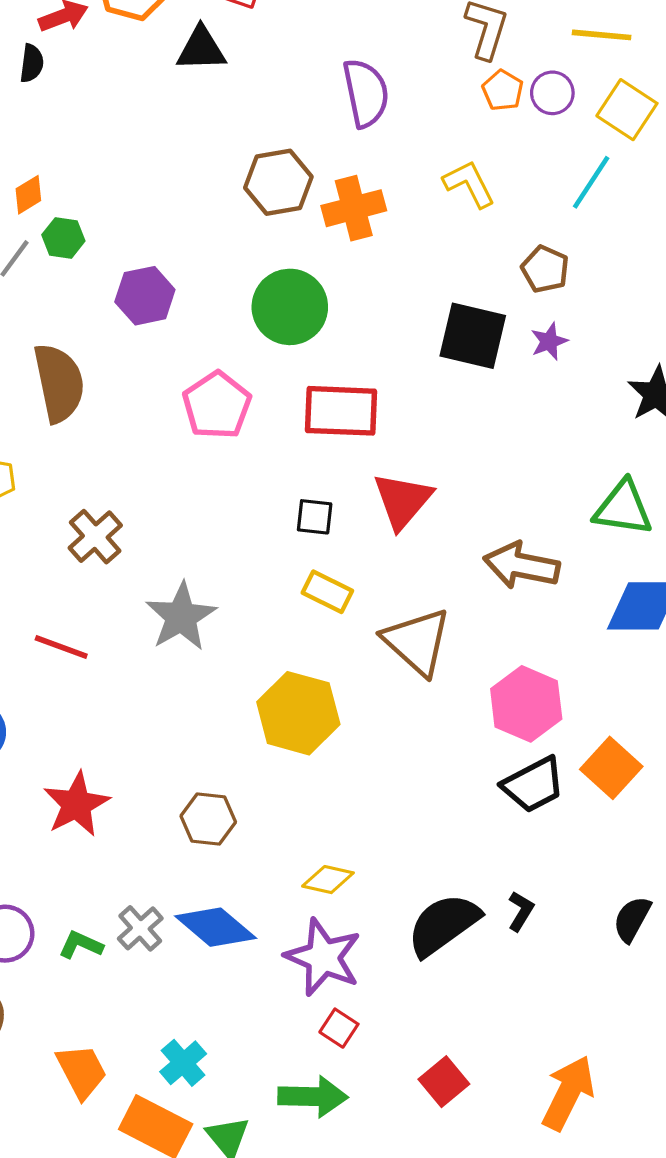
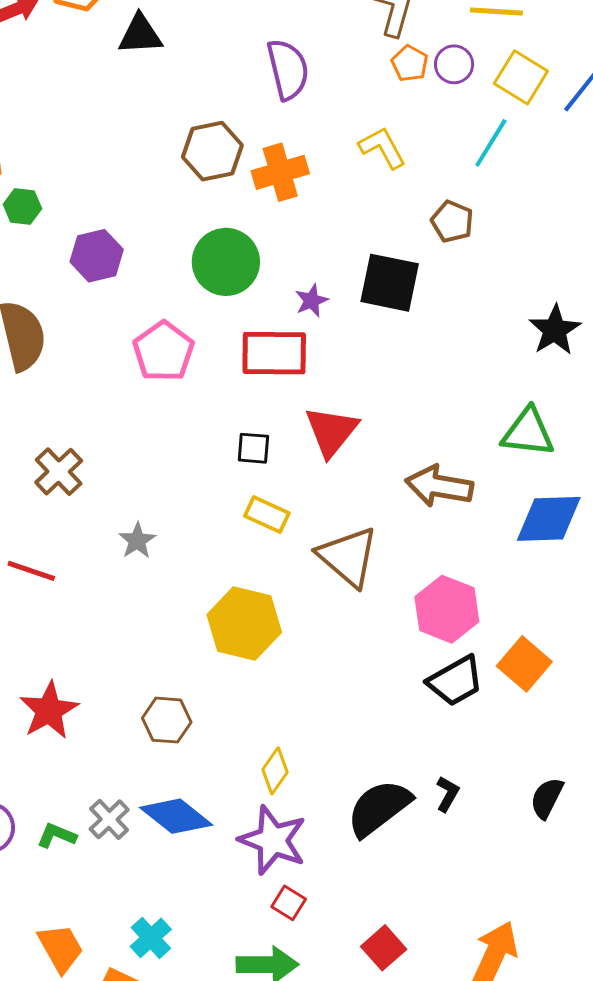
purple star: (549, 341) -> (312, 301), moved
gray star: (181, 617) -> (137, 541), size x0.6
yellow diamond: (328, 880) -> (275, 771), turned -66

